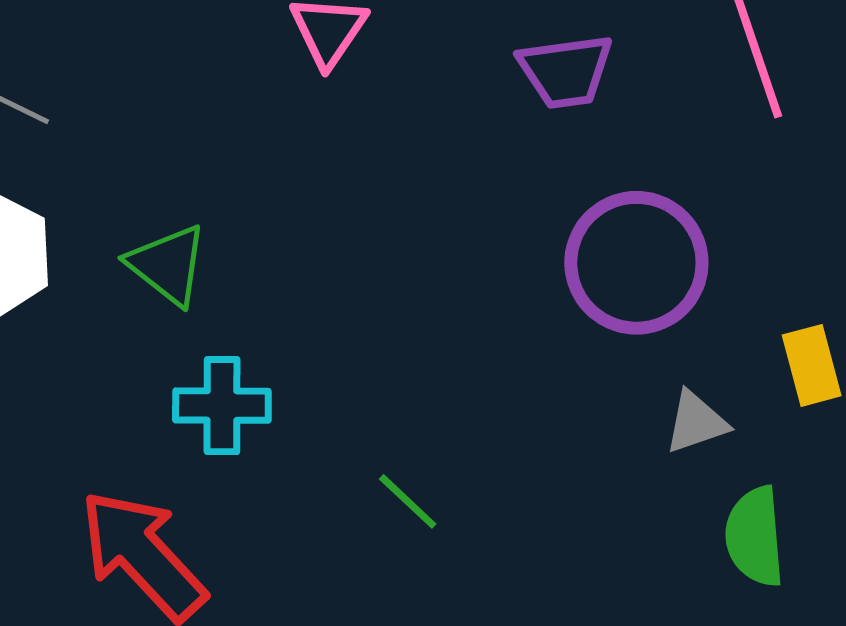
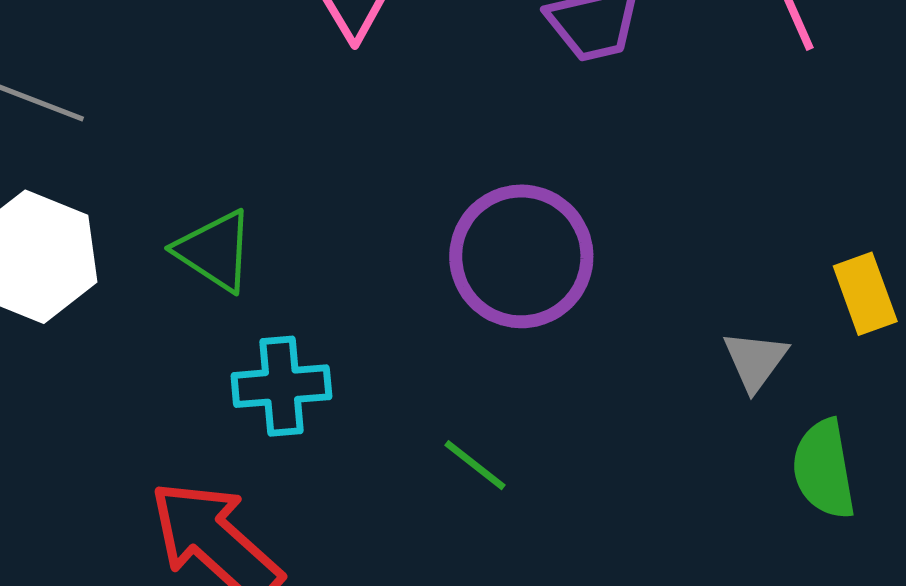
purple circle: (636, 263) -> (521, 256), moved
gray triangle: (696, 422) -> (755, 360), turned -30

